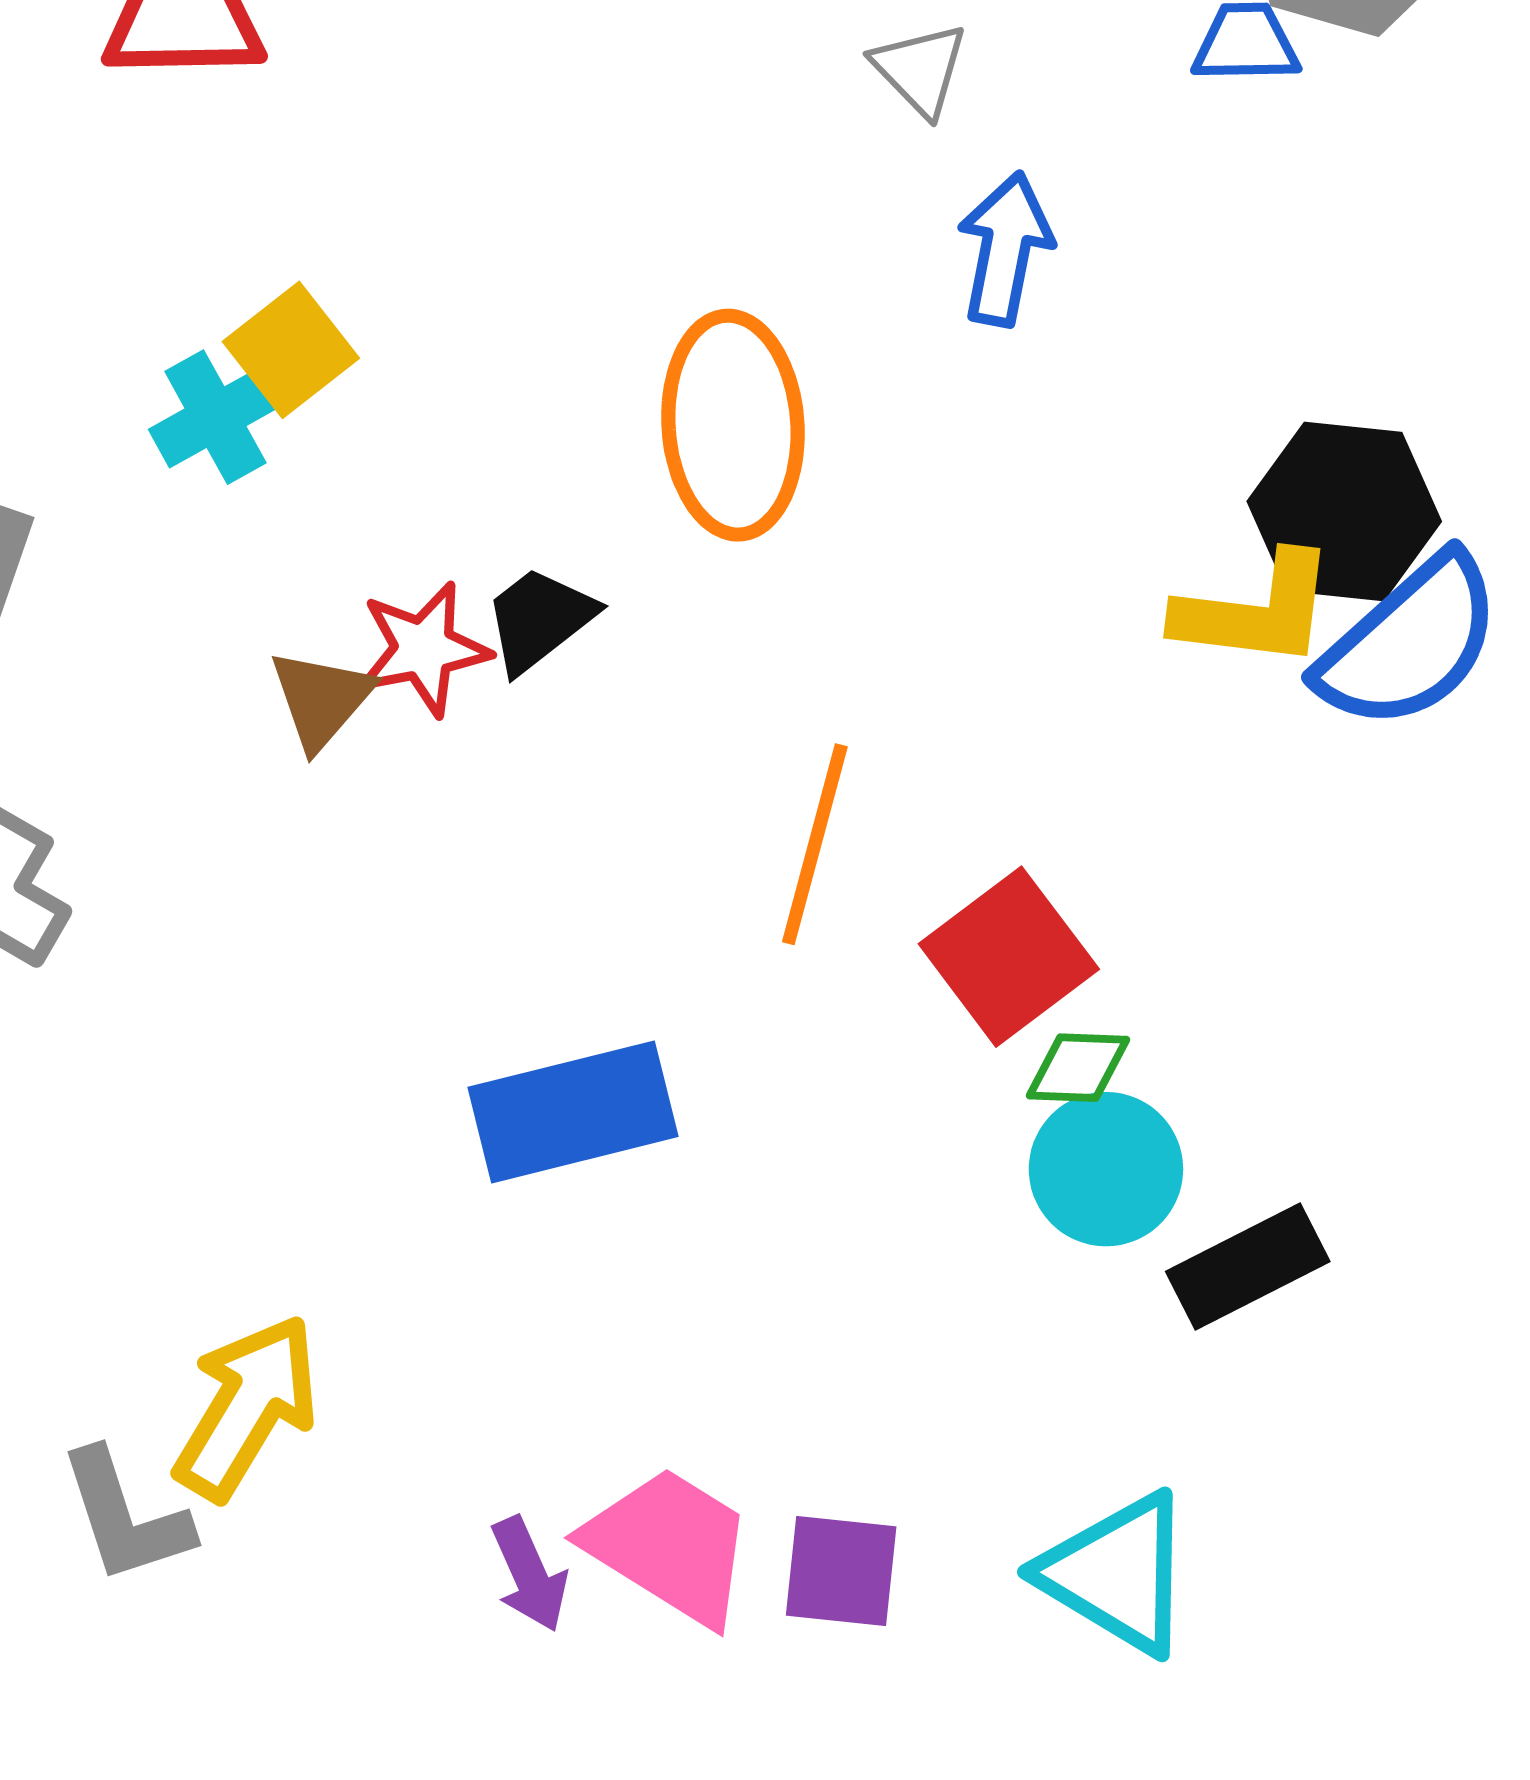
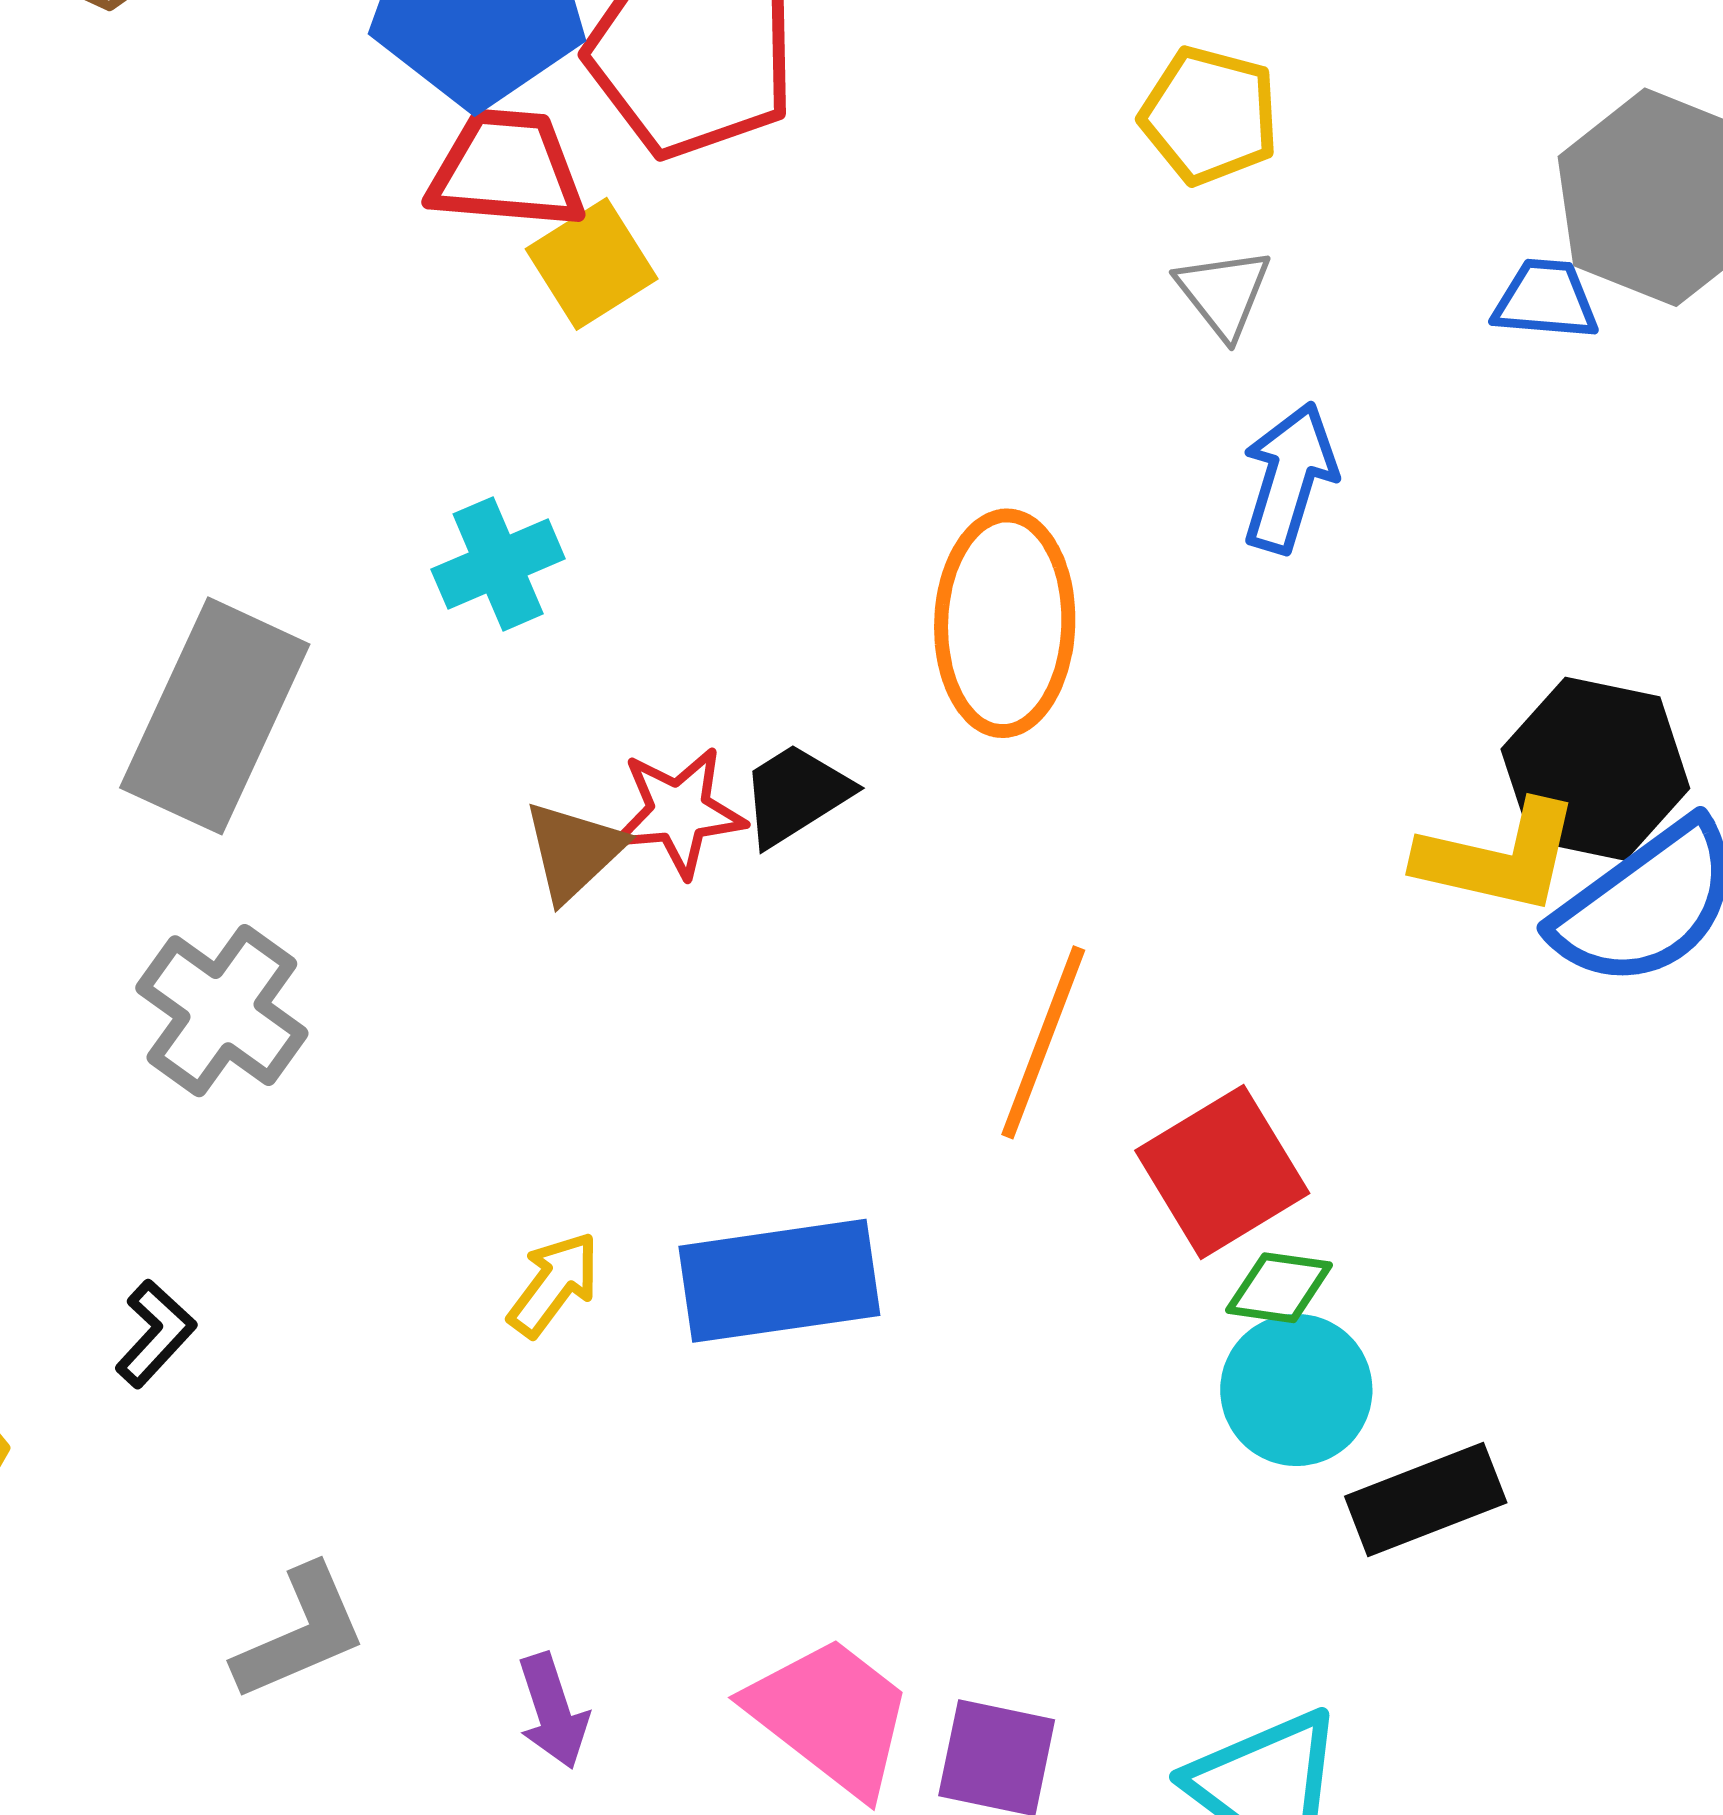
yellow square: (291, 350) -> (592, 264), moved
yellow arrow: (247, 1407) -> (554, 1284), moved, size x0.6
gray L-shape: (125, 1517) -> (300, 1633), turned -101
purple arrow: (529, 1574) -> (553, 1711), moved

